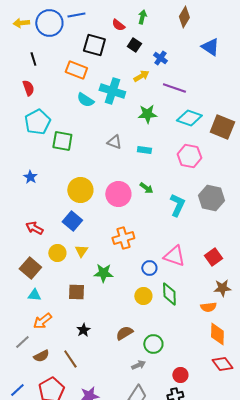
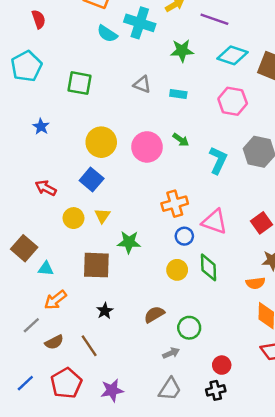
cyan pentagon: (37, 122) -> (27, 66), moved
orange cross: (123, 238) -> (175, 204), moved
brown square: (30, 268) -> (24, 248), moved
brown square: (76, 292) -> (96, 265), size x1.4

